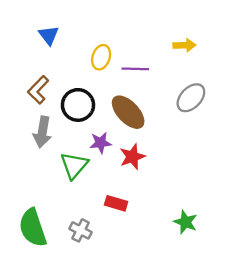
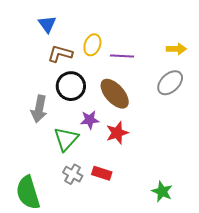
yellow arrow: (184, 45) -> (176, 49), moved
brown L-shape: (38, 90) -> (60, 54), moved, turned 60
gray cross: (81, 230) -> (73, 174), moved

